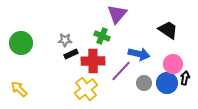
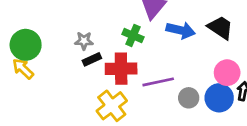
blue arrow: (139, 54) -> (181, 30), moved
purple line: (121, 71) -> (158, 82), turned 35
yellow arrow: (19, 89) -> (23, 69), moved

